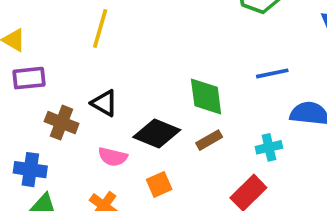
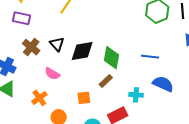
black diamond: (157, 133) -> (82, 51), moved, turned -50
brown rectangle: (209, 140) -> (106, 81), turned -32
orange square: (159, 184) -> (84, 98), moved

